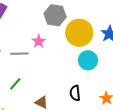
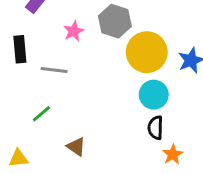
pink star: (39, 41) -> (74, 31), moved
black semicircle: (75, 93) -> (155, 128), moved

